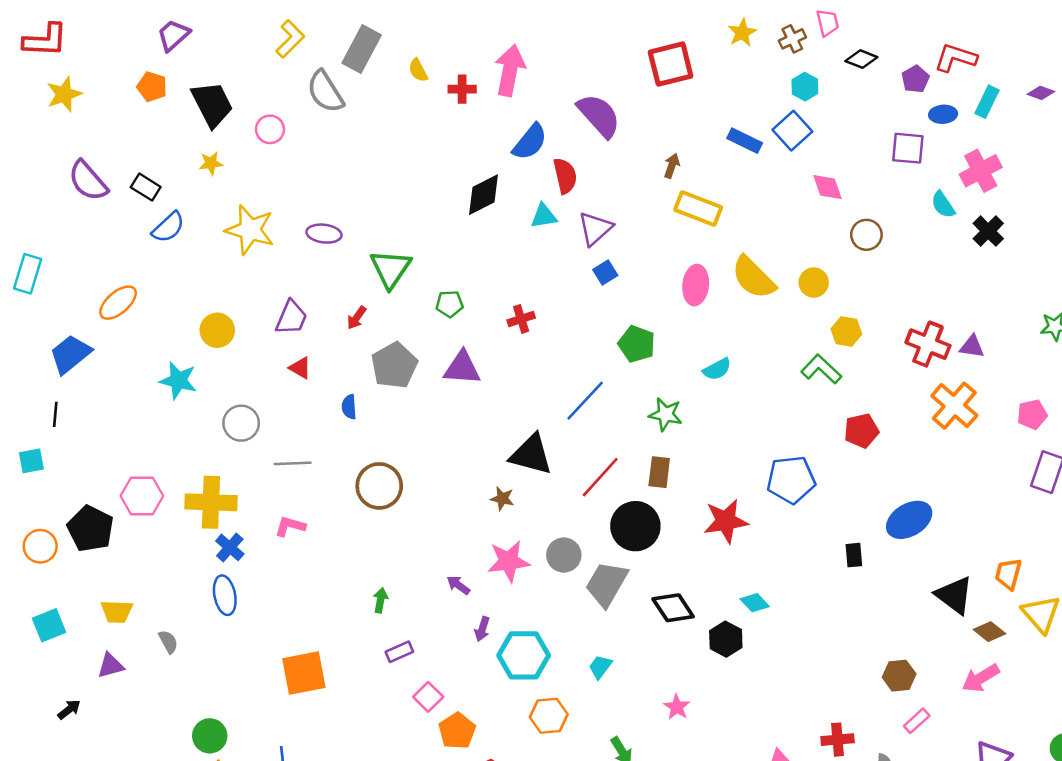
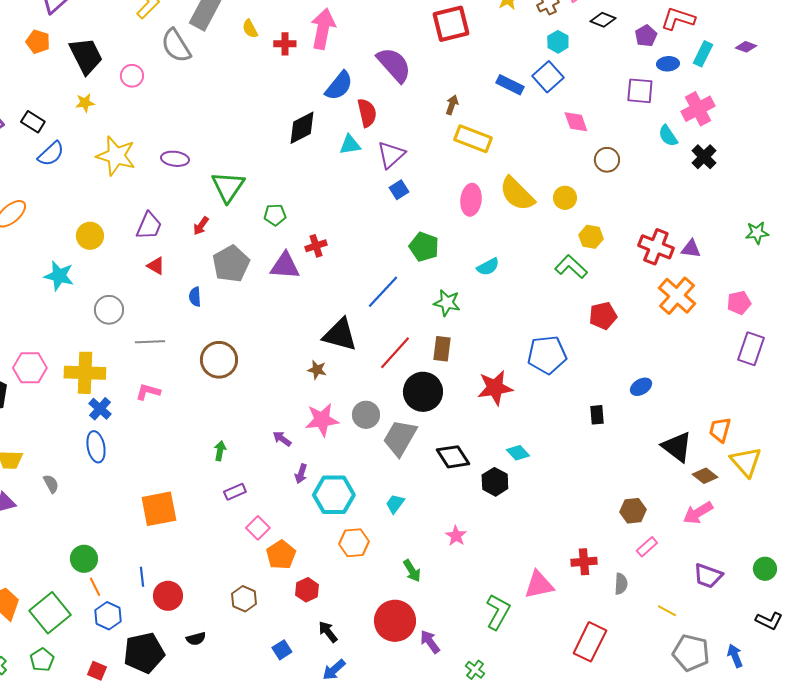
red cross: (521, 319) -> (316, 246), moved
blue ellipse: (909, 520) -> (641, 387), size x0.6

